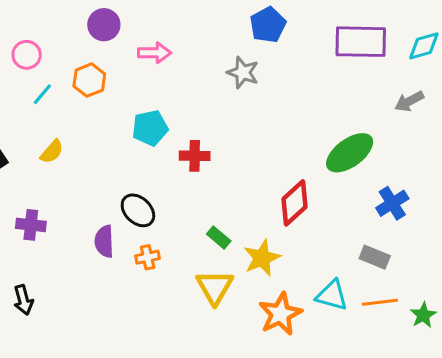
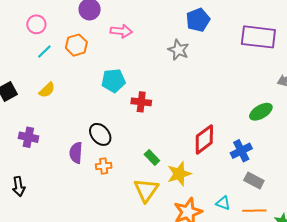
green ellipse: (350, 153) -> (261, 112), moved, size x0.7
blue cross: (392, 203) -> (241, 151), moved
cyan triangle: (332, 295) -> (223, 203), size x0.7

